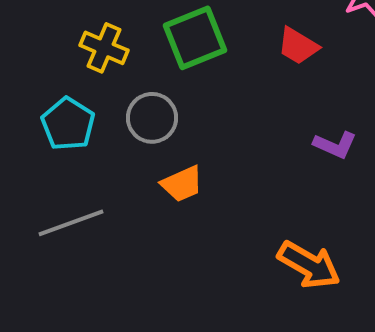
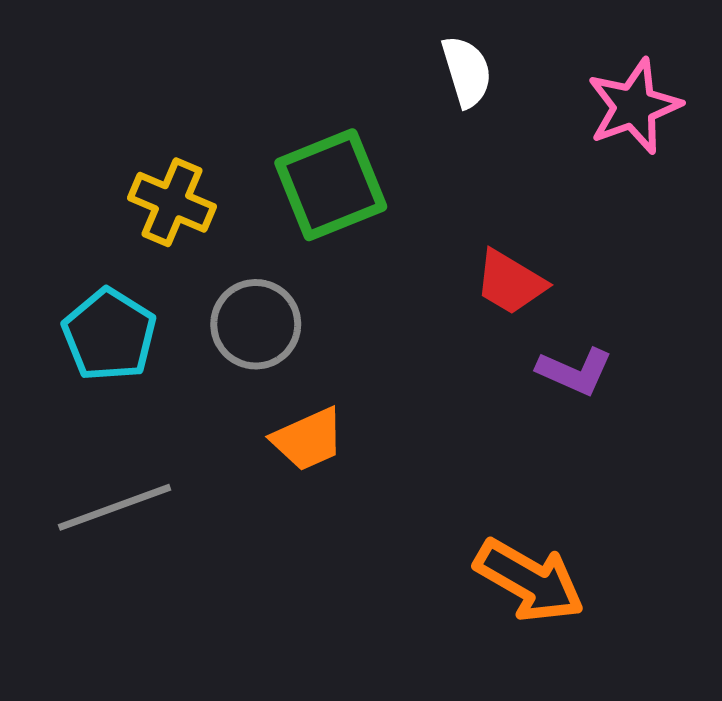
red trapezoid: (298, 46) -> (510, 282), moved

